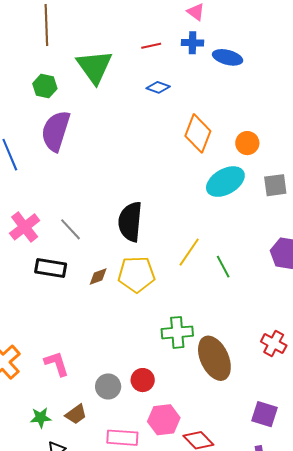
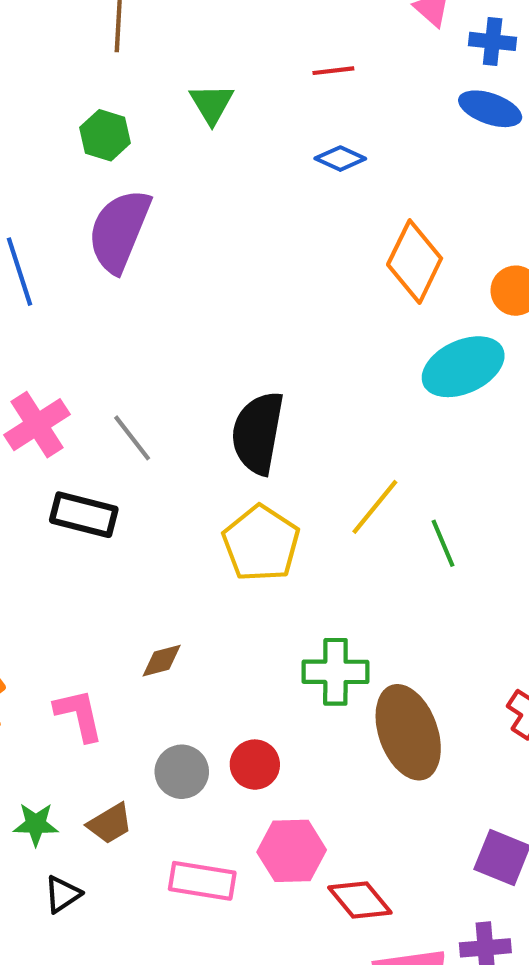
blue cross: (192, 43) -> (493, 41), moved
green triangle: (94, 67) -> (212, 104), size x0.6
yellow pentagon: (136, 274) -> (261, 543), turned 30
brown diamond: (98, 276) -> (162, 661), moved

